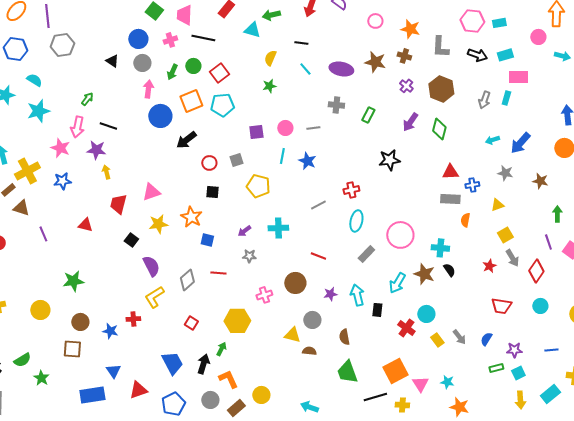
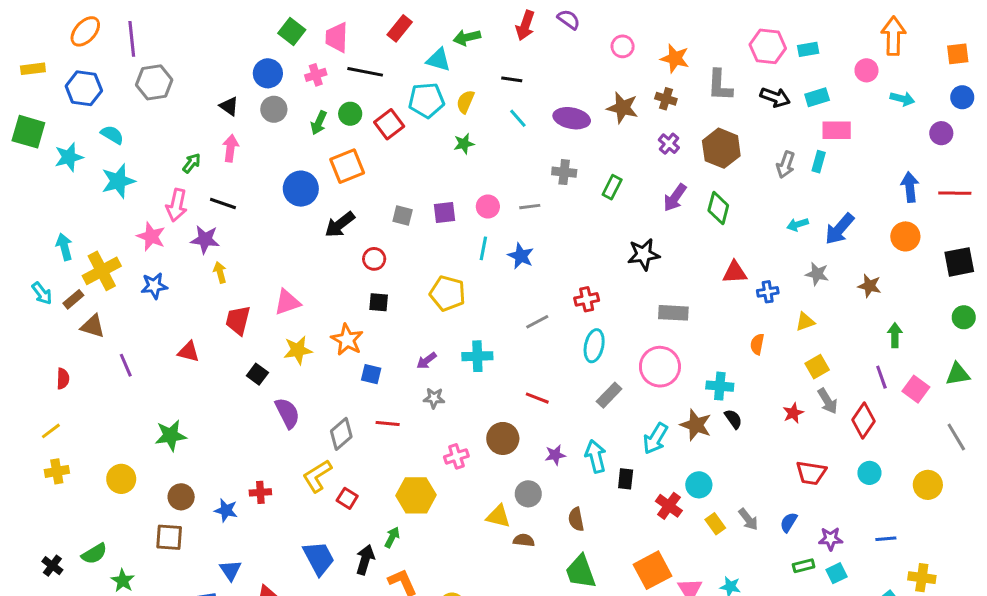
pink arrow: (148, 89) -> (230, 148), moved
cyan pentagon: (222, 105) -> (427, 100), moved
gray square: (236, 160) -> (403, 215), moved, turned 32
gray rectangle: (450, 199) -> (673, 313), moved
yellow L-shape: (154, 297) -> (317, 476), moved

